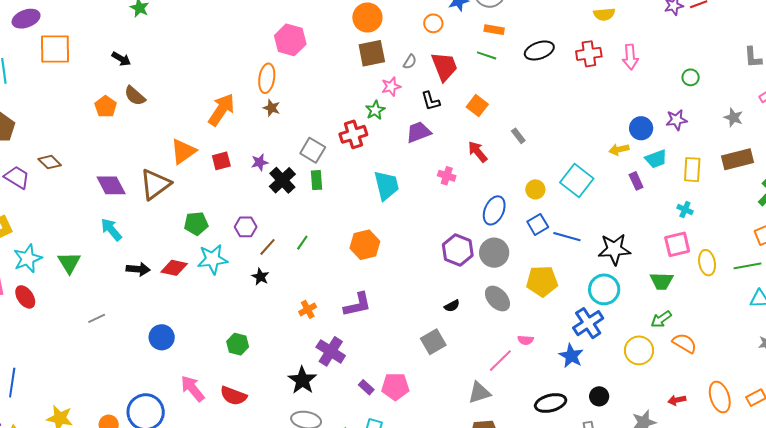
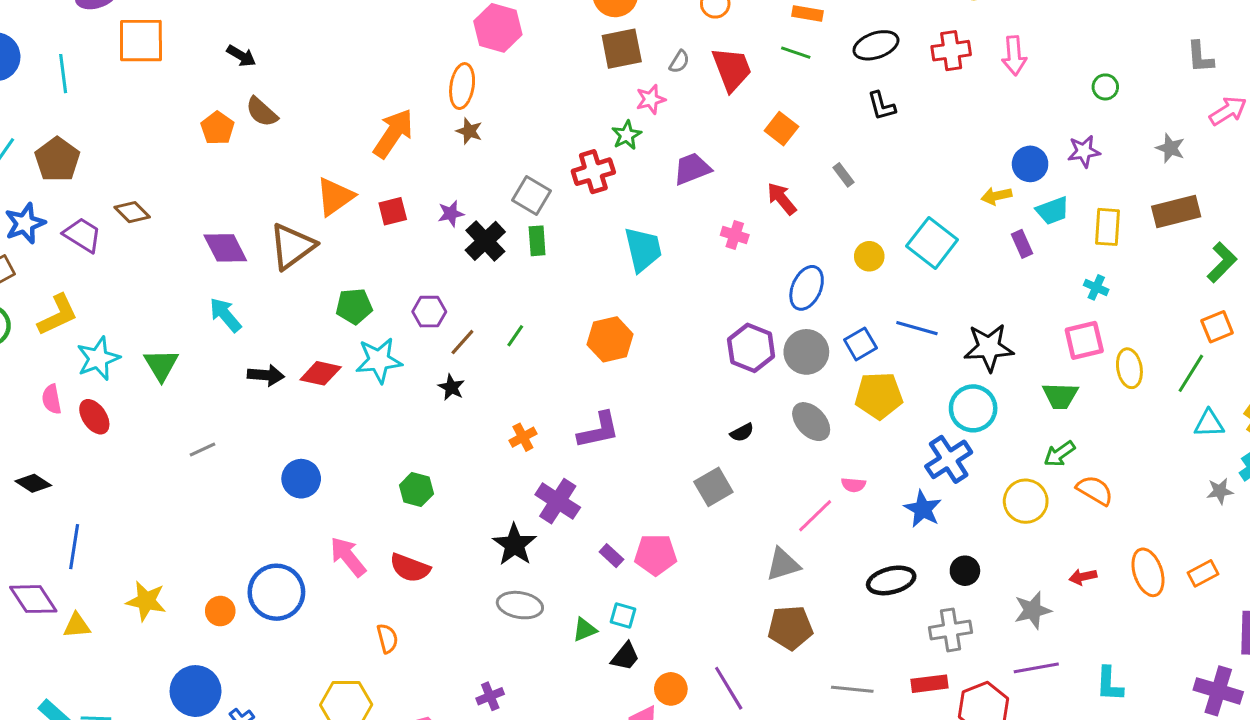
black L-shape: (431, 101) -> (881, 106), moved
blue square: (538, 224) -> (860, 344), moved
green line: (748, 266) -> (1191, 373), turned -48

